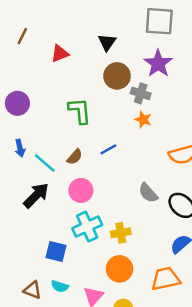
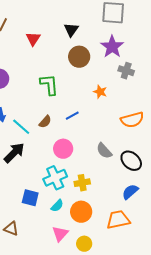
red triangle: (60, 54) -> (33, 39), turned -35
gray cross: (141, 93) -> (126, 71), moved
pink circle: (81, 190) -> (63, 149), moved
cyan semicircle: (60, 286) -> (57, 206), moved, turned -64

